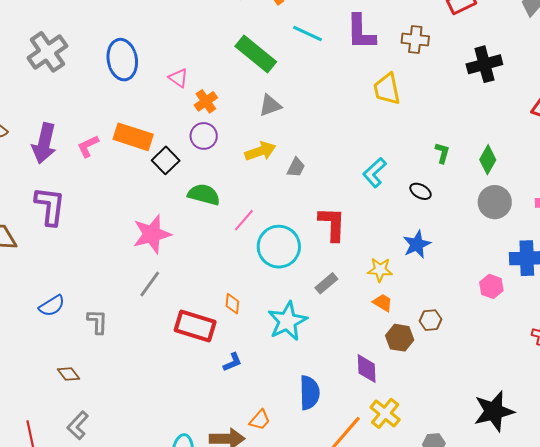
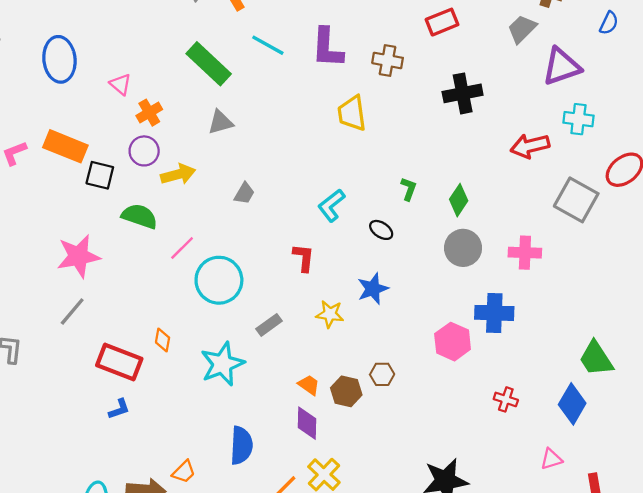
yellow arrow: (260, 151) -> (178, 174), moved
black square: (166, 160) -> (100, 175), turned -36
red L-shape: (332, 224) -> (304, 258), moved, size x0.7
pink hexagon: (491, 286) -> (453, 342), size x1.4
orange trapezoid: (383, 303) -> (309, 385), moved
blue L-shape: (232, 362) -> (119, 409), moved

